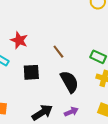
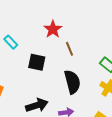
red star: (19, 40) -> (53, 29), moved

